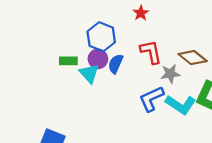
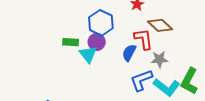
brown diamond: (193, 58) -> (160, 25), moved
blue semicircle: (116, 64) -> (129, 53), moved

